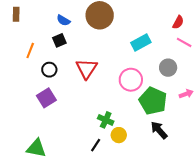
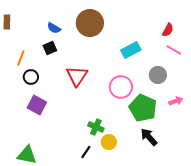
black circle: (49, 70) -> (31, 77), moved
purple square: (46, 98) -> (37, 105), turned -30

